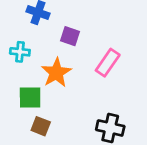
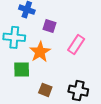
cyan cross: (20, 52) -> (14, 37), size x1.5
brown square: (41, 126) -> (45, 90), moved

